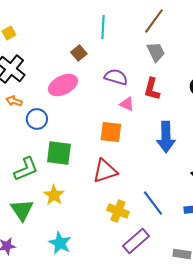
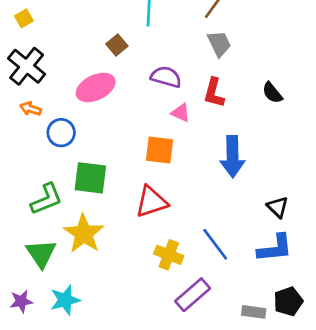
yellow star: (54, 195) -> (84, 234), size x1.4
cyan star: (60, 243) -> (65, 300), moved, turned 30

